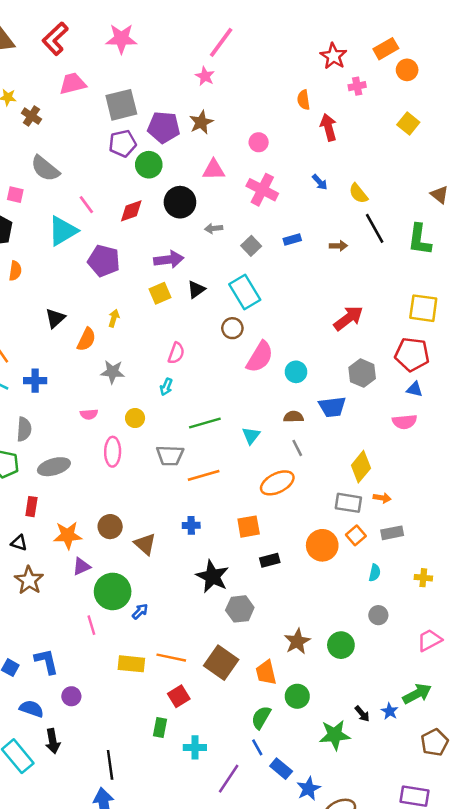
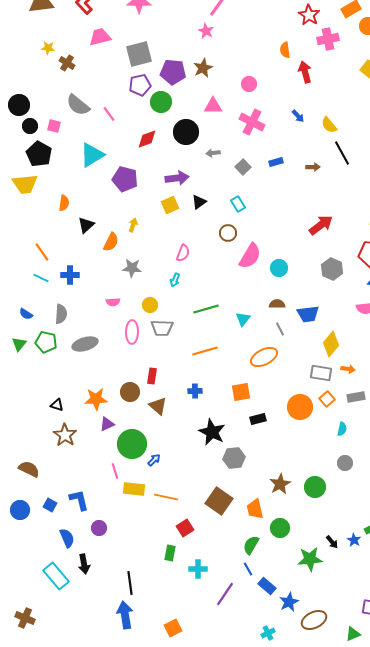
pink cross: (357, 86) -> (328, 39), size x1.5
pink line: (86, 205) -> (109, 114), moved
orange semicircle: (15, 271) -> (64, 203), moved
cyan rectangle: (245, 292) -> (238, 204), size x0.6
blue trapezoid: (332, 407) -> (308, 314), moved
gray trapezoid: (170, 455) -> (162, 328), moved
red rectangle: (31, 507) -> (152, 376), moved
orange line: (171, 658) -> (166, 497), moved
yellow rectangle: (131, 664) -> (134, 489), moved
blue semicircle: (31, 709) -> (67, 538), turned 48

